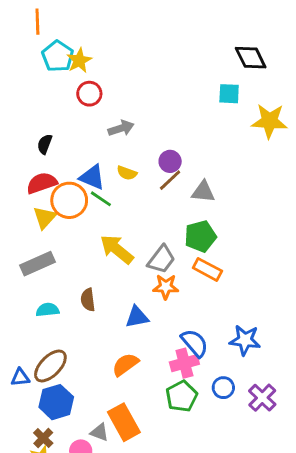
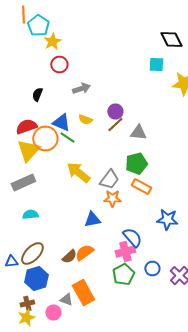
cyan pentagon: (58, 56) -> (38, 26), moved
black semicircle: (45, 144) -> (37, 94), moved
yellow triangle: (45, 218) -> (28, 150), size x1.4
brown semicircle: (88, 300) -> (69, 256), moved, turned -126
blue star: (245, 340) -> (167, 220), moved
brown cross: (43, 438) -> (27, 304), turned 32

